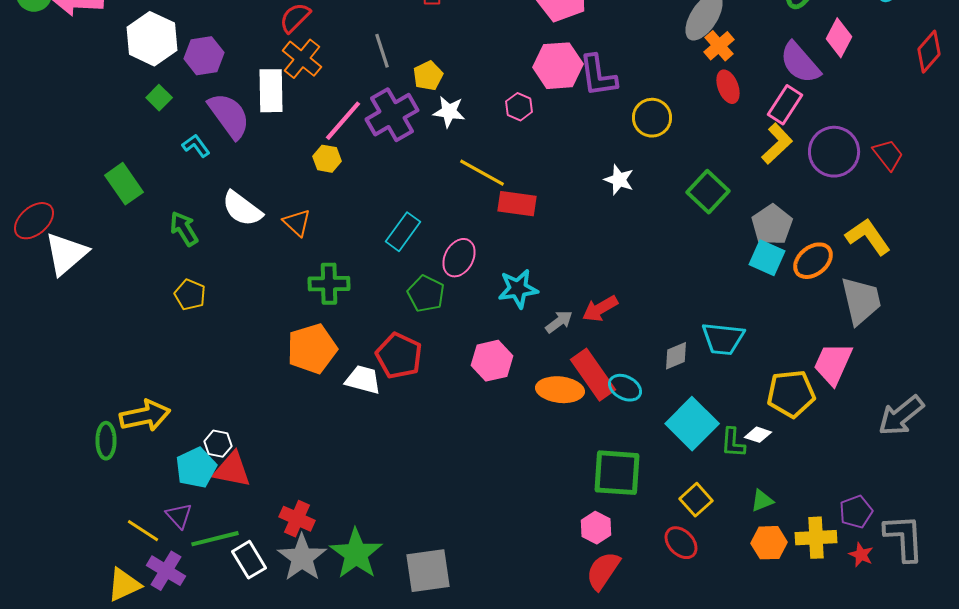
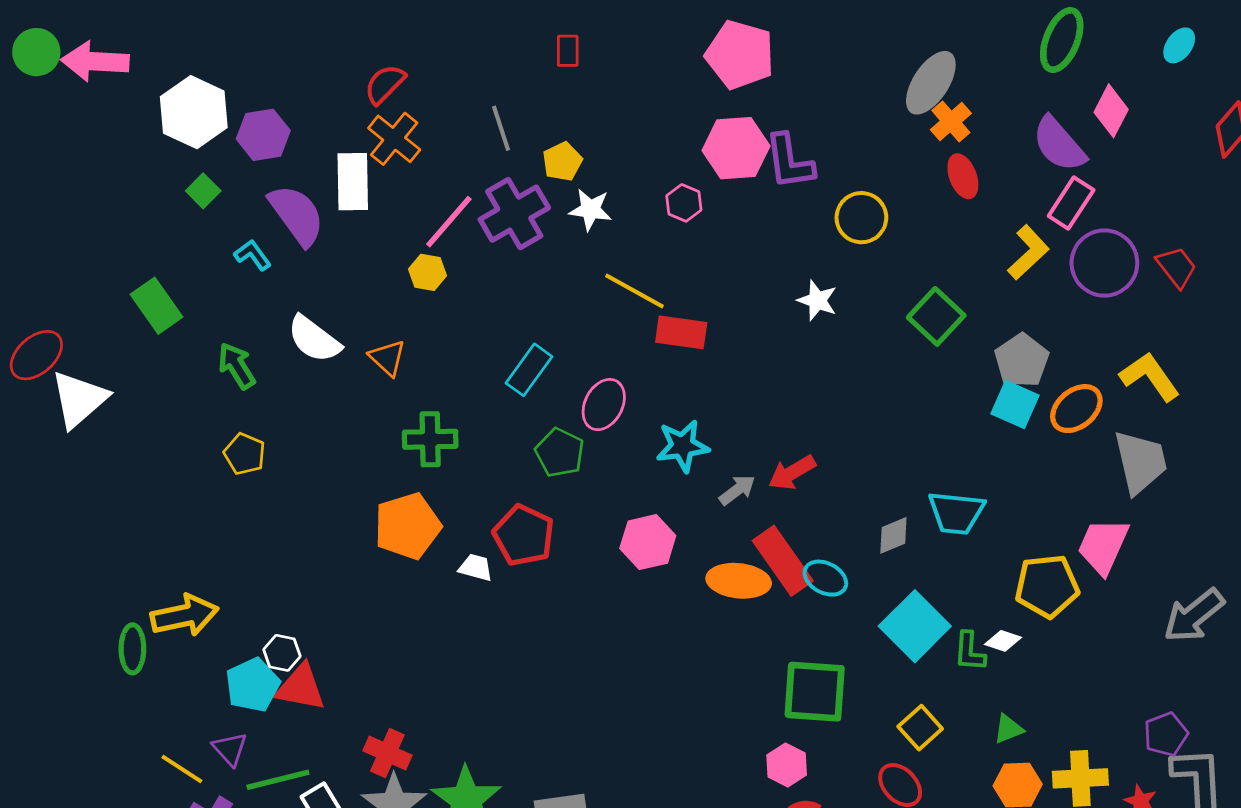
pink rectangle: (785, 105) -> (1071, 203), moved
white trapezoid: (363, 380) -> (476, 567), size x0.7
purple pentagon: (856, 512) -> (1166, 734), moved

